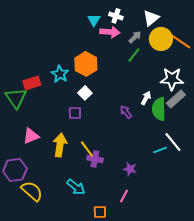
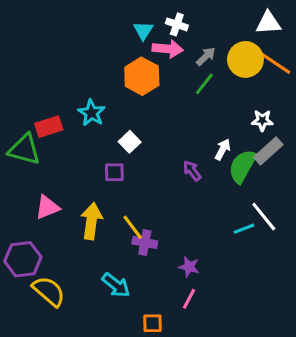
white triangle: (151, 18) -> (268, 23), moved, turned 36
orange hexagon: (86, 64) -> (142, 76), moved
white star: (172, 79) -> (262, 120), size x0.6
green triangle: (16, 98) -> (24, 149), turned -40
green semicircle: (159, 109) -> (242, 166), turned 30
purple star: (130, 169) -> (189, 267), moved

